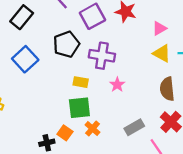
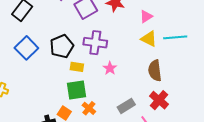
black pentagon: (66, 44) -> (62, 46), moved

